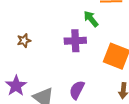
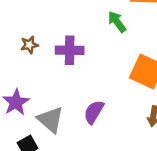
purple cross: (75, 41) -> (70, 50), moved

